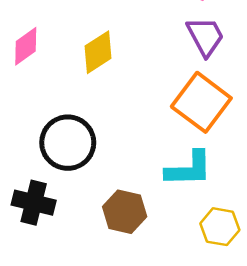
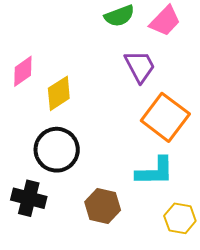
purple trapezoid: (205, 36) -> (140, 66), moved
yellow diamond: (98, 52) -> (59, 93), moved

